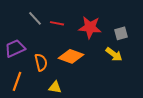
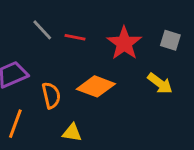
red star: (90, 27) -> (124, 43), turned 30
gray square: (121, 33) -> (170, 40), moved, turned 32

